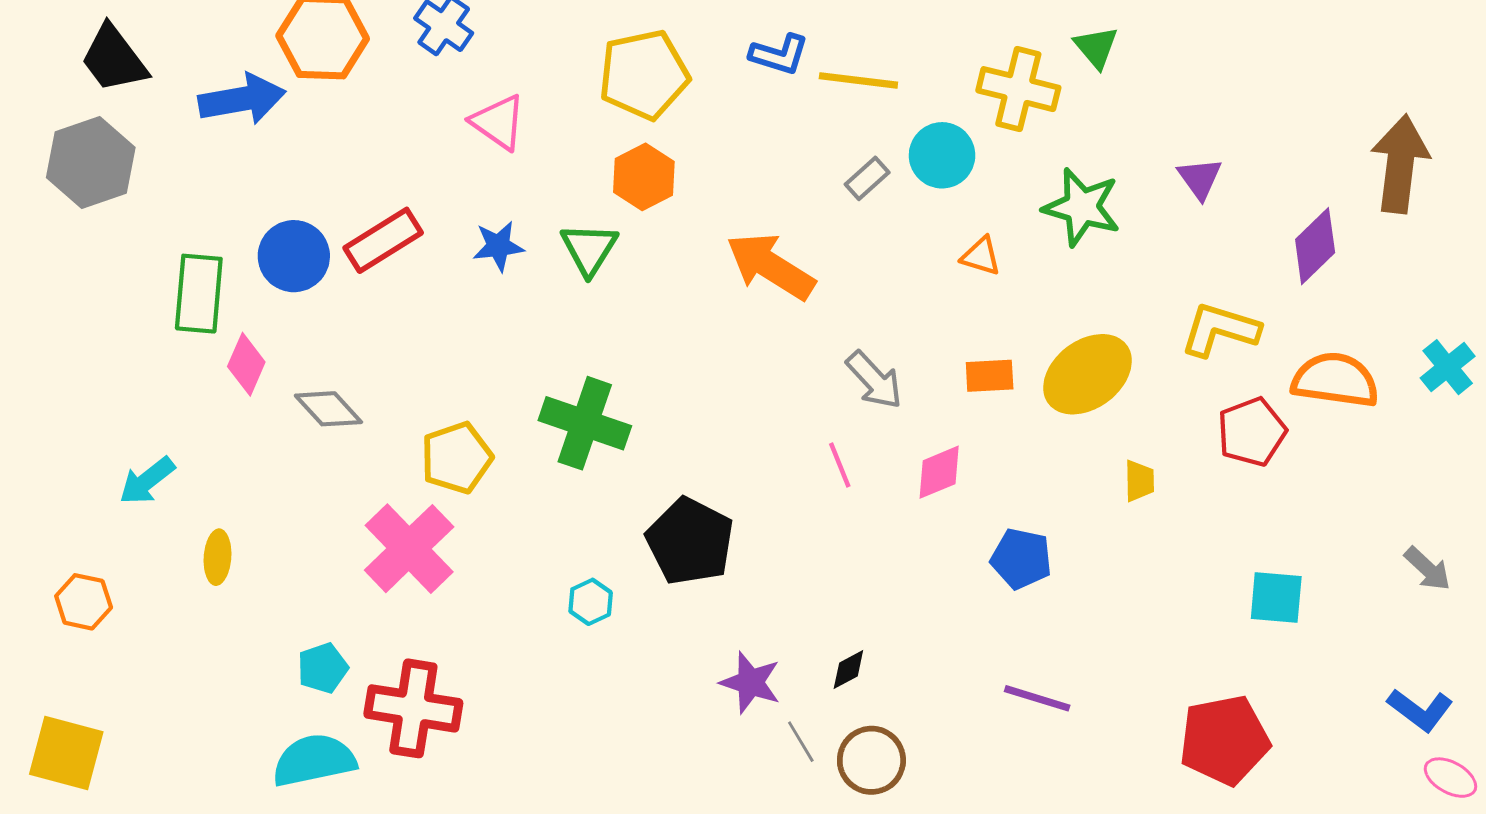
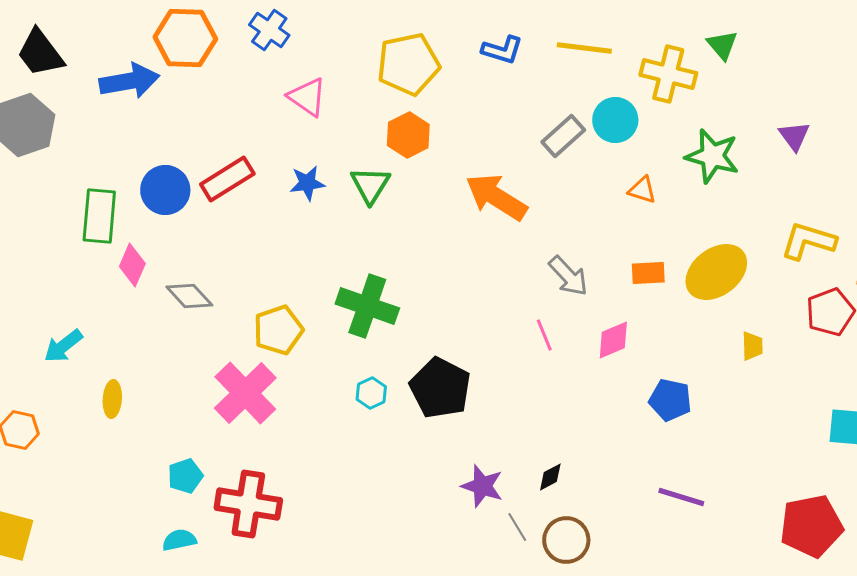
yellow line: (858, 80) -> (584, 48), moved
gray rectangle: (867, 178) -> (563, 136), size x1.4
cyan hexagon: (591, 602) -> (371, 393), moved
cyan semicircle: (314, 760) -> (179, 540), size x0.6

